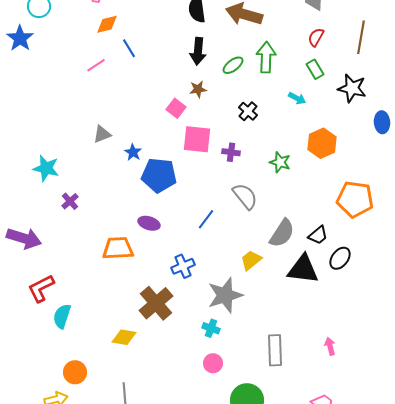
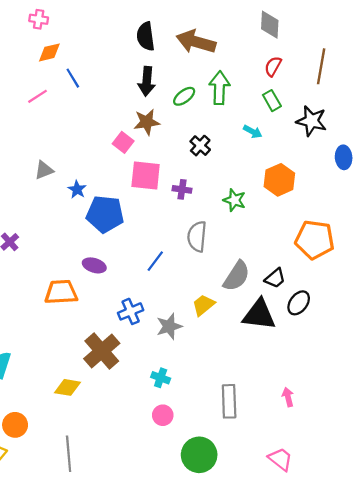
brown star: (198, 89) -> (147, 122), size x1.4
gray semicircle: (245, 196) -> (197, 237), turned -136
gray star: (225, 295) -> (169, 326), moved, size x0.7

